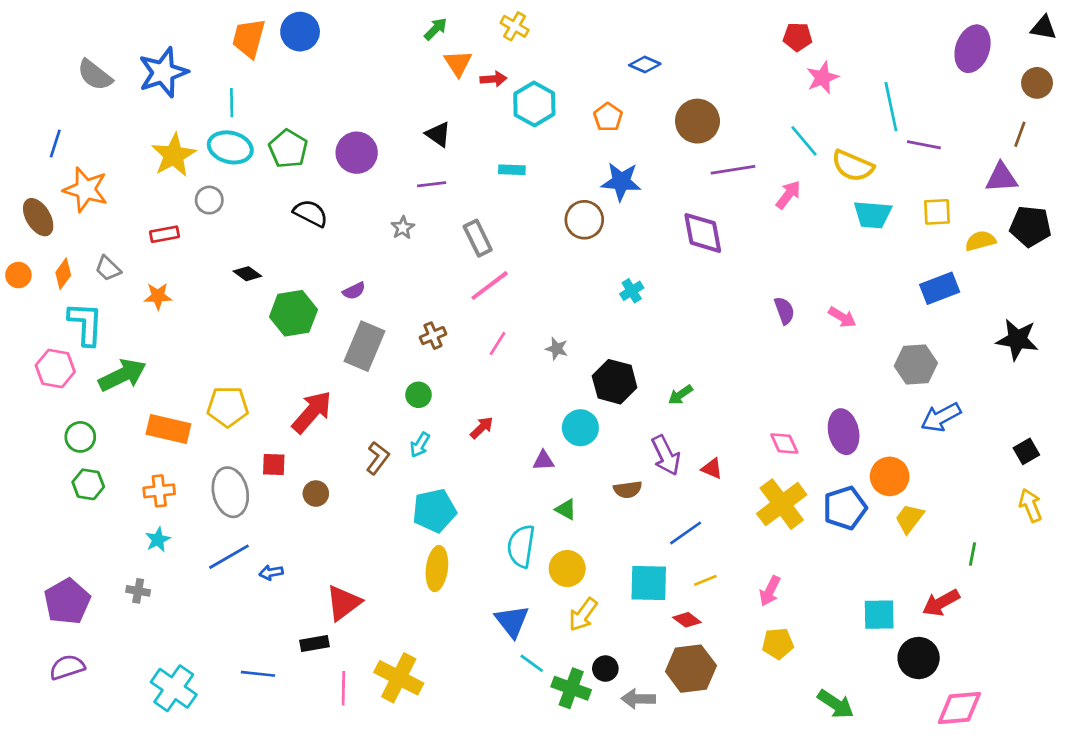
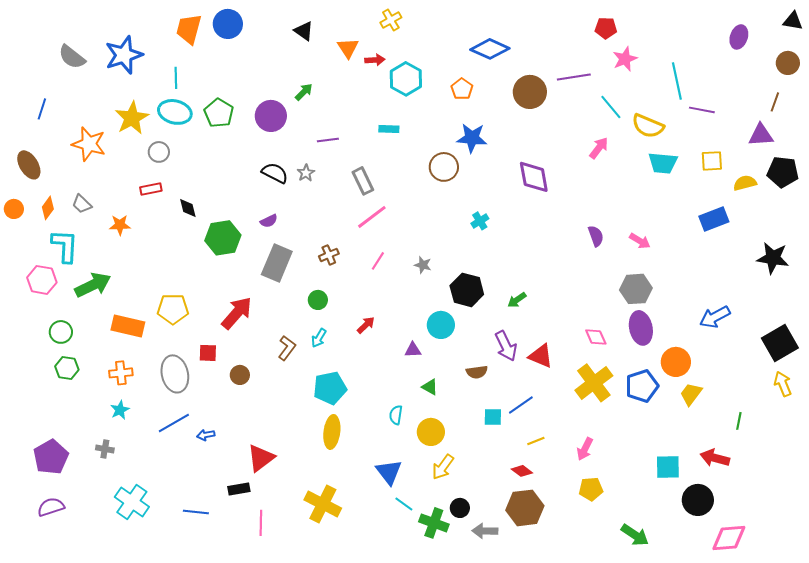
yellow cross: (515, 26) -> (391, 20), turned 30
green arrow: (436, 29) -> (304, 92), moved
purple ellipse: (973, 49) -> (739, 37), size x0.7
blue diamond: (645, 64) -> (490, 49), size x1.6
black triangle: (438, 134) -> (304, 31), moved
purple line: (733, 170) -> (574, 77), moved
orange star: (86, 190) -> (89, 144), moved
black semicircle: (311, 213) -> (275, 173), moved
red rectangle: (164, 234) -> (151, 189), moved
black diamond: (247, 274) -> (188, 208), turned 40
gray hexagon: (916, 365) -> (636, 289), moved
black square: (1026, 451) -> (780, 343), size x1.8
red triangle: (712, 469) -> (541, 356), size x1.5
cyan semicircle: (521, 546) -> (396, 415), size x0.6
cyan square: (649, 583) -> (493, 417), moved, size x0.6
red arrow: (941, 603) -> (715, 458), turned 44
yellow cross: (399, 678) -> (323, 504), moved
cyan cross: (174, 688) -> (132, 502), moved

